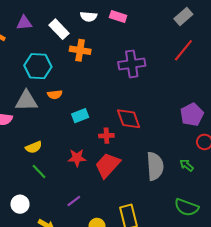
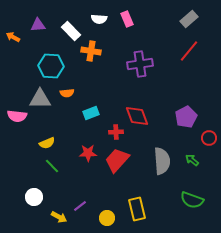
pink rectangle: (118, 17) -> (127, 19), turned 49
purple pentagon: (192, 115) -> (186, 117), moved
purple line: (74, 201) -> (80, 206), moved

